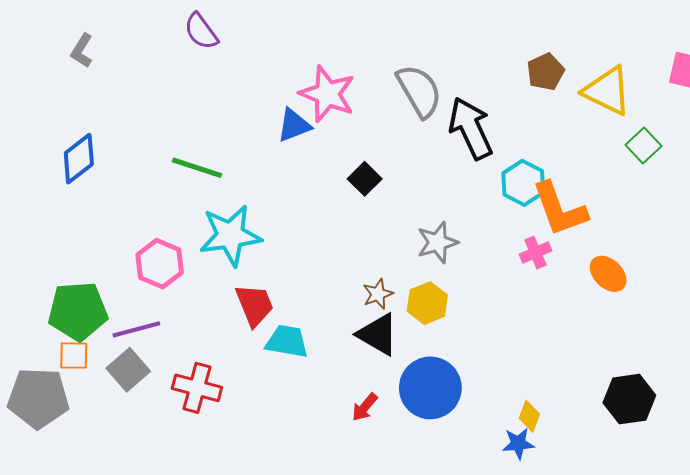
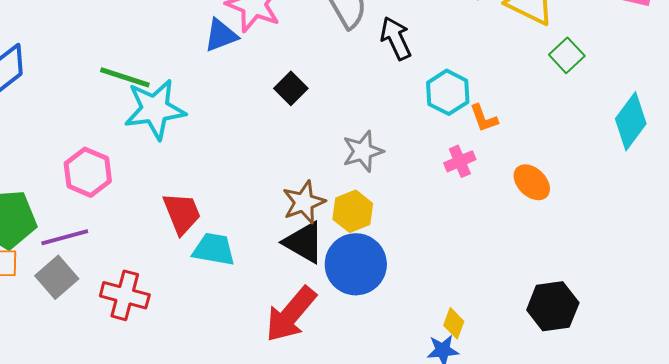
black arrow: (471, 128) -> (396, 38), size x0.7
orange L-shape: (560, 209) -> (484, 118), size x0.5
cyan star: (230, 235) -> (155, 109), moved
brown star: (378, 294) -> (304, 202), size x1.4
blue circle: (430, 388) -> (356, 264), moved
red arrow: (365, 407) -> (291, 314), size x2.0

